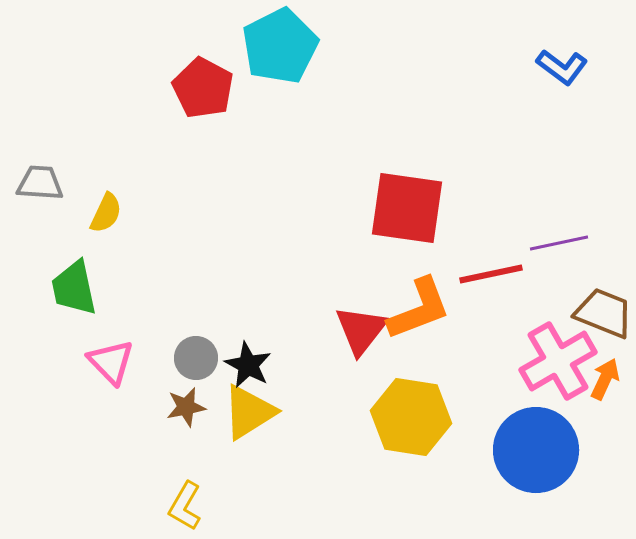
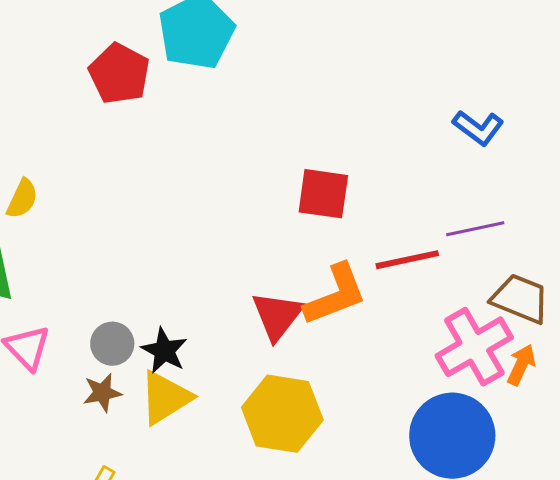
blue L-shape: (562, 67) -> (478, 128), moved
red square: (407, 208) -> (323, 194), size x0.7
yellow hexagon: (411, 417) -> (282, 414), moved

